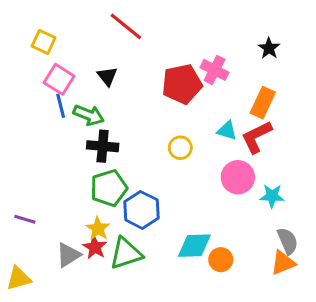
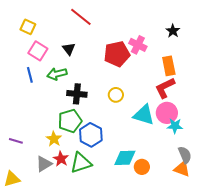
orange rectangle: (263, 103) -> (169, 66), turned -36
blue line: (61, 106) -> (30, 75), moved
green arrow: (89, 115) -> (57, 74), turned 144
cyan triangle: (227, 131) -> (144, 115), moved, size x1.6
black cross: (103, 146) -> (77, 94), moved
pink circle: (238, 177) -> (167, 113), moved
yellow star: (98, 229) -> (54, 139), moved
orange triangle: (283, 263) -> (182, 169), turned 42

